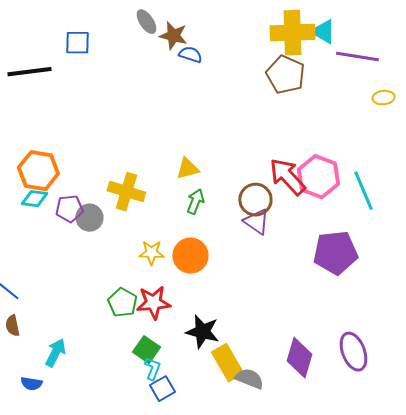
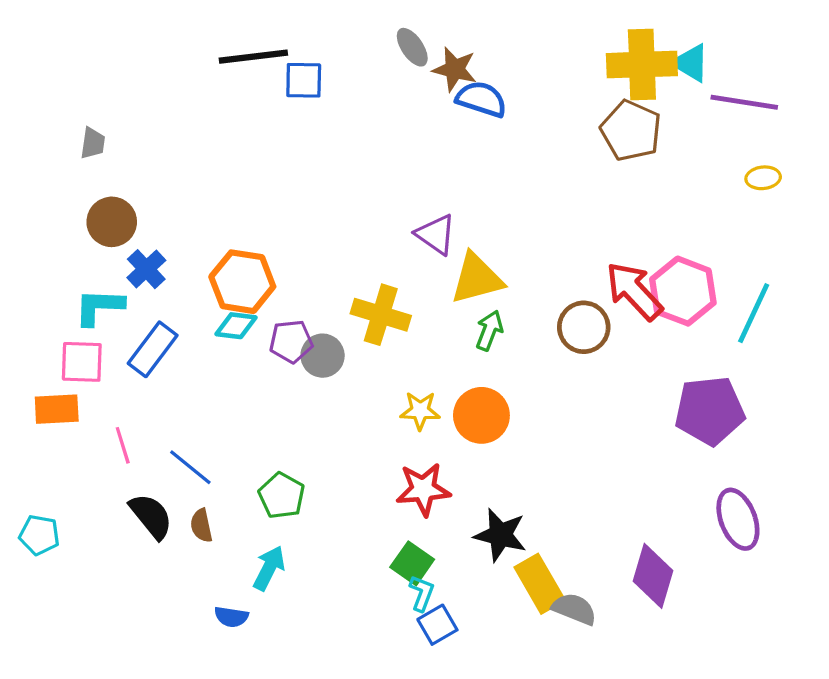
blue semicircle: (190, 55) -> (481, 99), size x1.4
black line: (29, 72) -> (253, 57), moved
yellow ellipse: (383, 98) -> (763, 178), moved
yellow triangle: (187, 169) -> (477, 278), size x1.5
cyan line: (363, 191) -> (754, 313), turned 48
purple triangle: (256, 222) -> (436, 234), moved
green pentagon: (122, 303) -> (282, 496), moved
purple ellipse: (353, 352) -> (738, 519), moved

